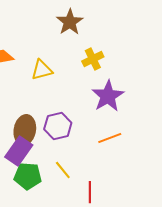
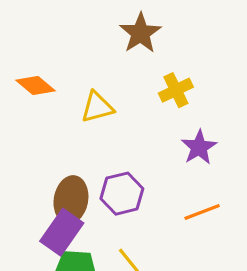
purple star: (108, 96) -> (199, 147), size x0.7

